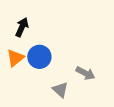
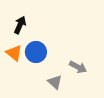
orange triangle: (15, 58) -> (14, 53), turned -42

